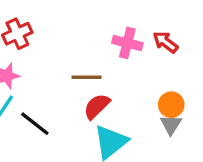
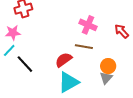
red arrow: (165, 42) -> (122, 31), moved
brown line: (87, 77) -> (84, 47), moved

